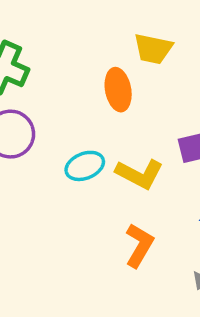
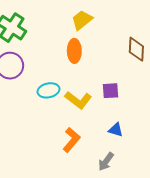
yellow trapezoid: (153, 49) -> (82, 20), moved, turned 120

